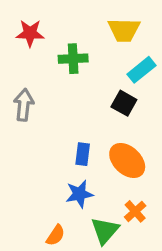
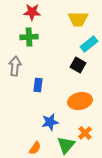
red star: (30, 33) -> (32, 12), moved
green cross: (73, 59) -> (29, 37), moved
blue rectangle: (83, 154) -> (38, 85), moved
orange ellipse: (127, 161) -> (80, 101), turned -55

